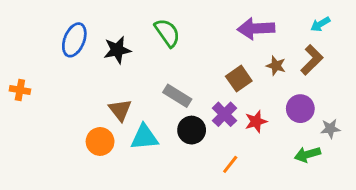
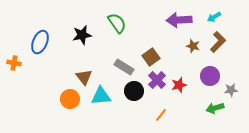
cyan arrow: (320, 24) -> (214, 17), moved
blue ellipse: (74, 40) -> (40, 42), moved
brown square: (239, 79) -> (151, 57), moved

